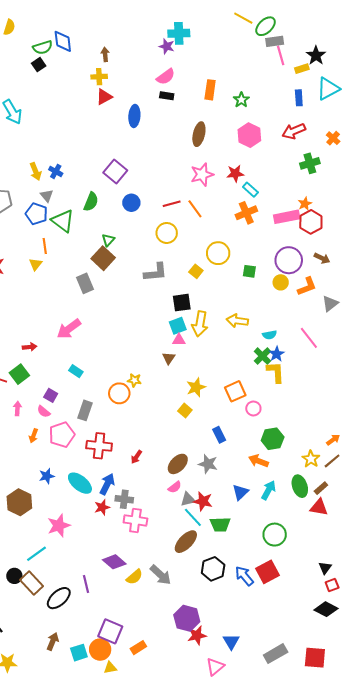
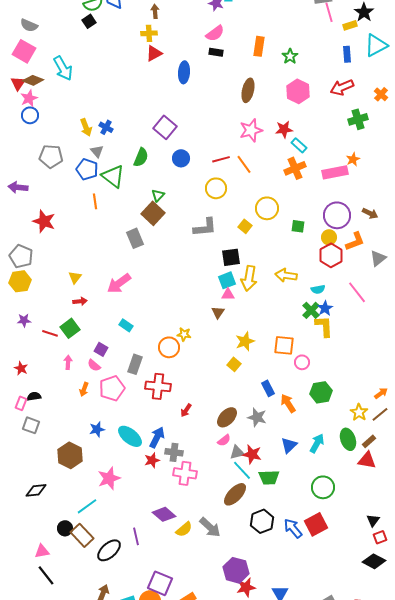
red hexagon: (311, 222) -> (331, 255), moved
yellow triangle: (36, 264) -> (75, 277), moved
orange square: (235, 391) -> (284, 345), turned 30
red cross: (99, 446) -> (158, 386), moved
orange arrow: (258, 461) -> (288, 403), moved, turned 36

